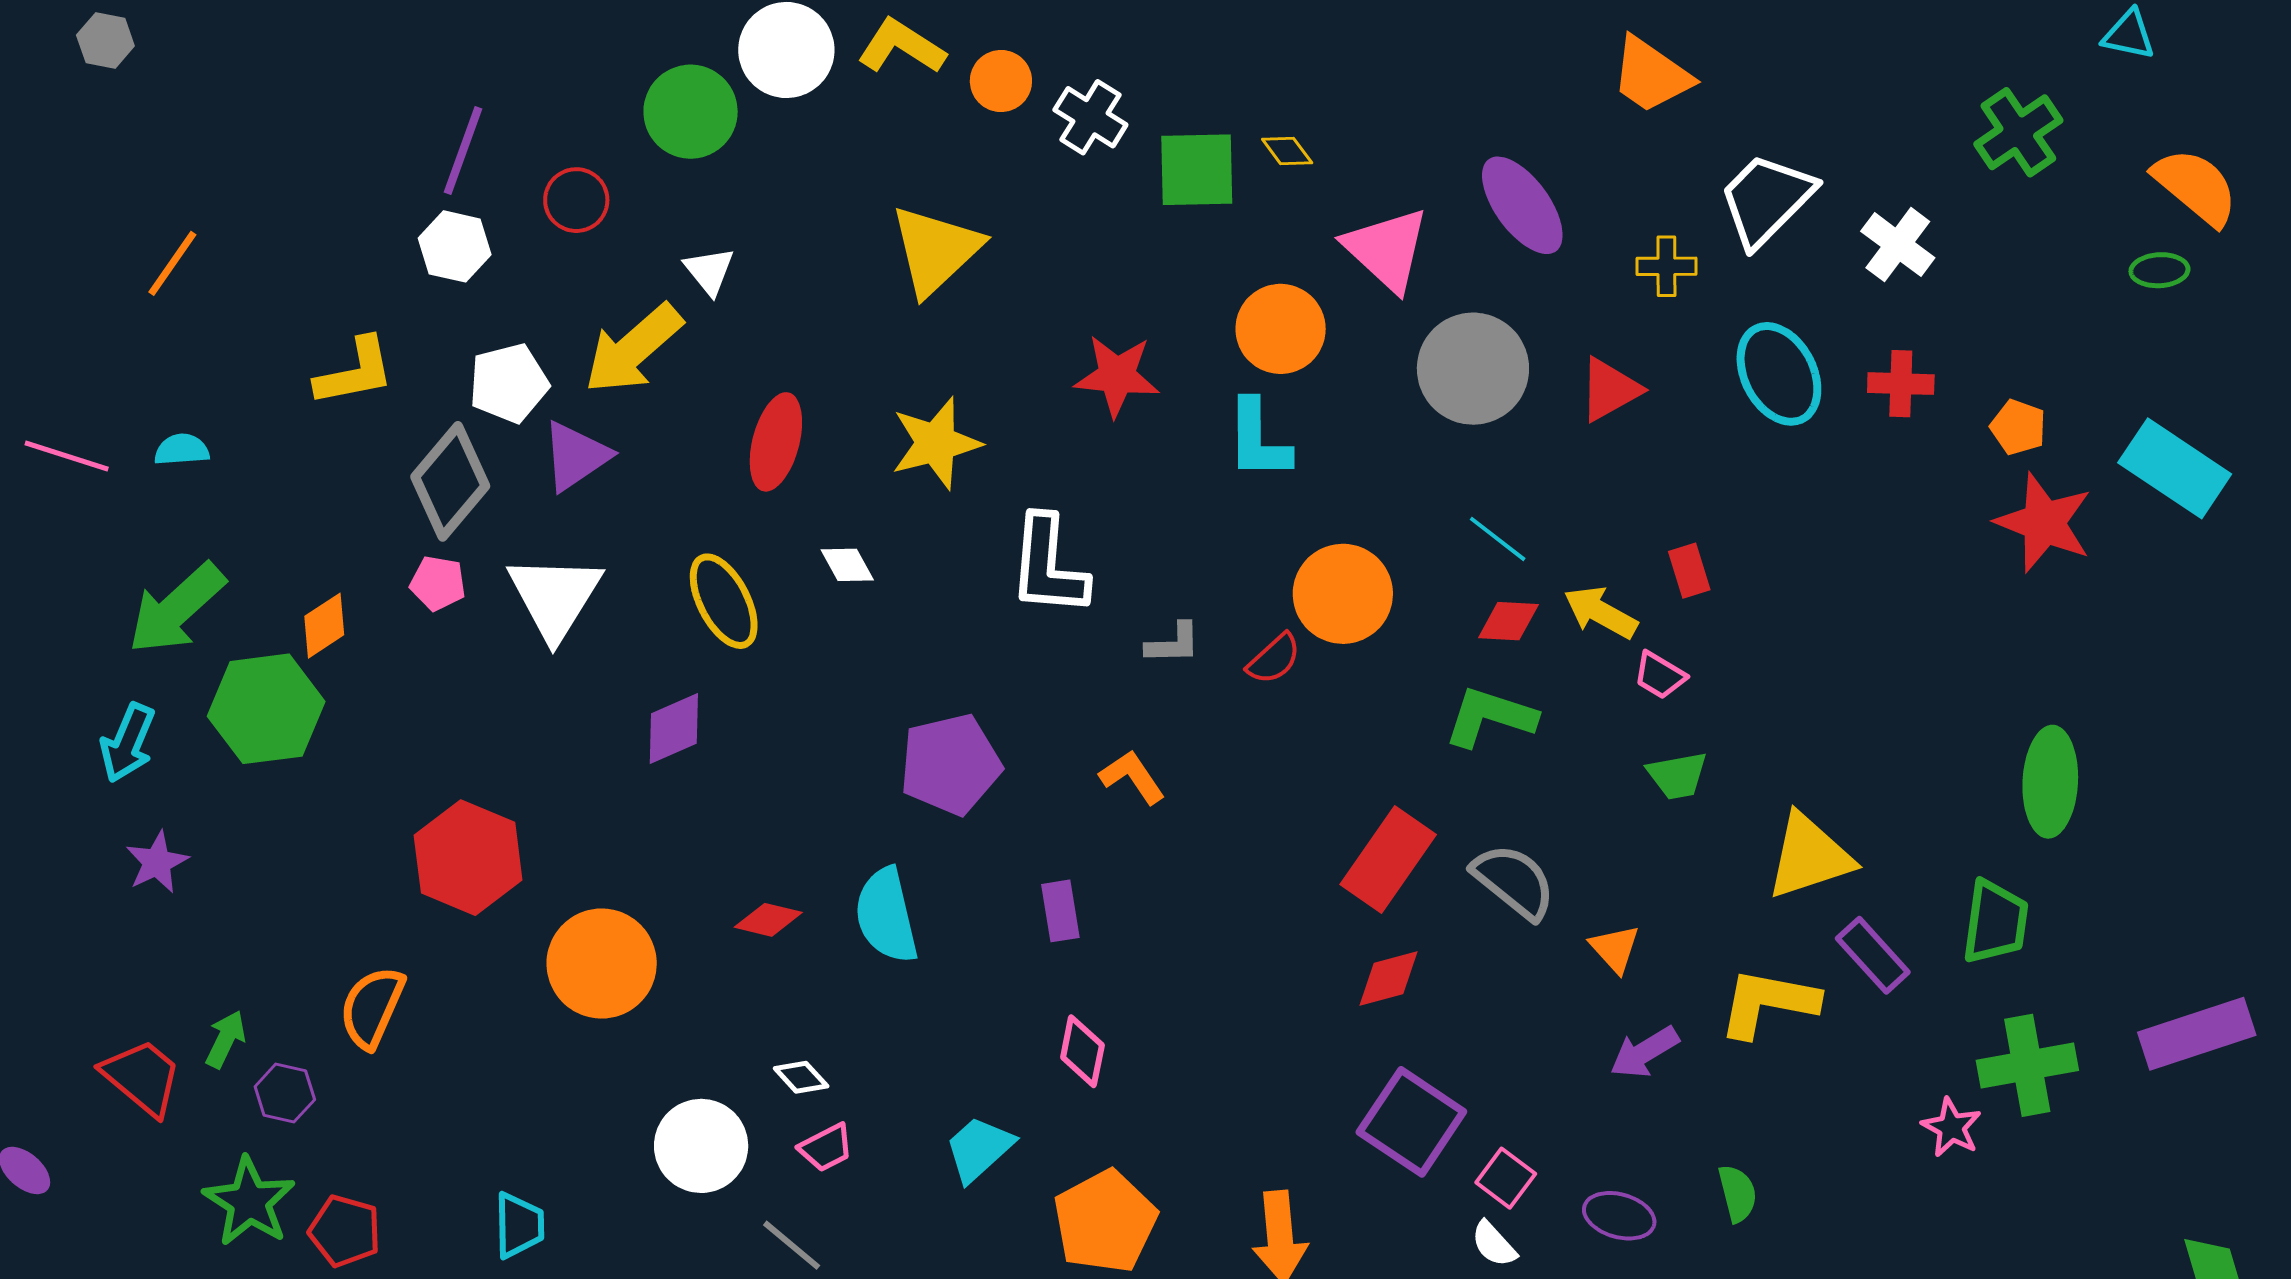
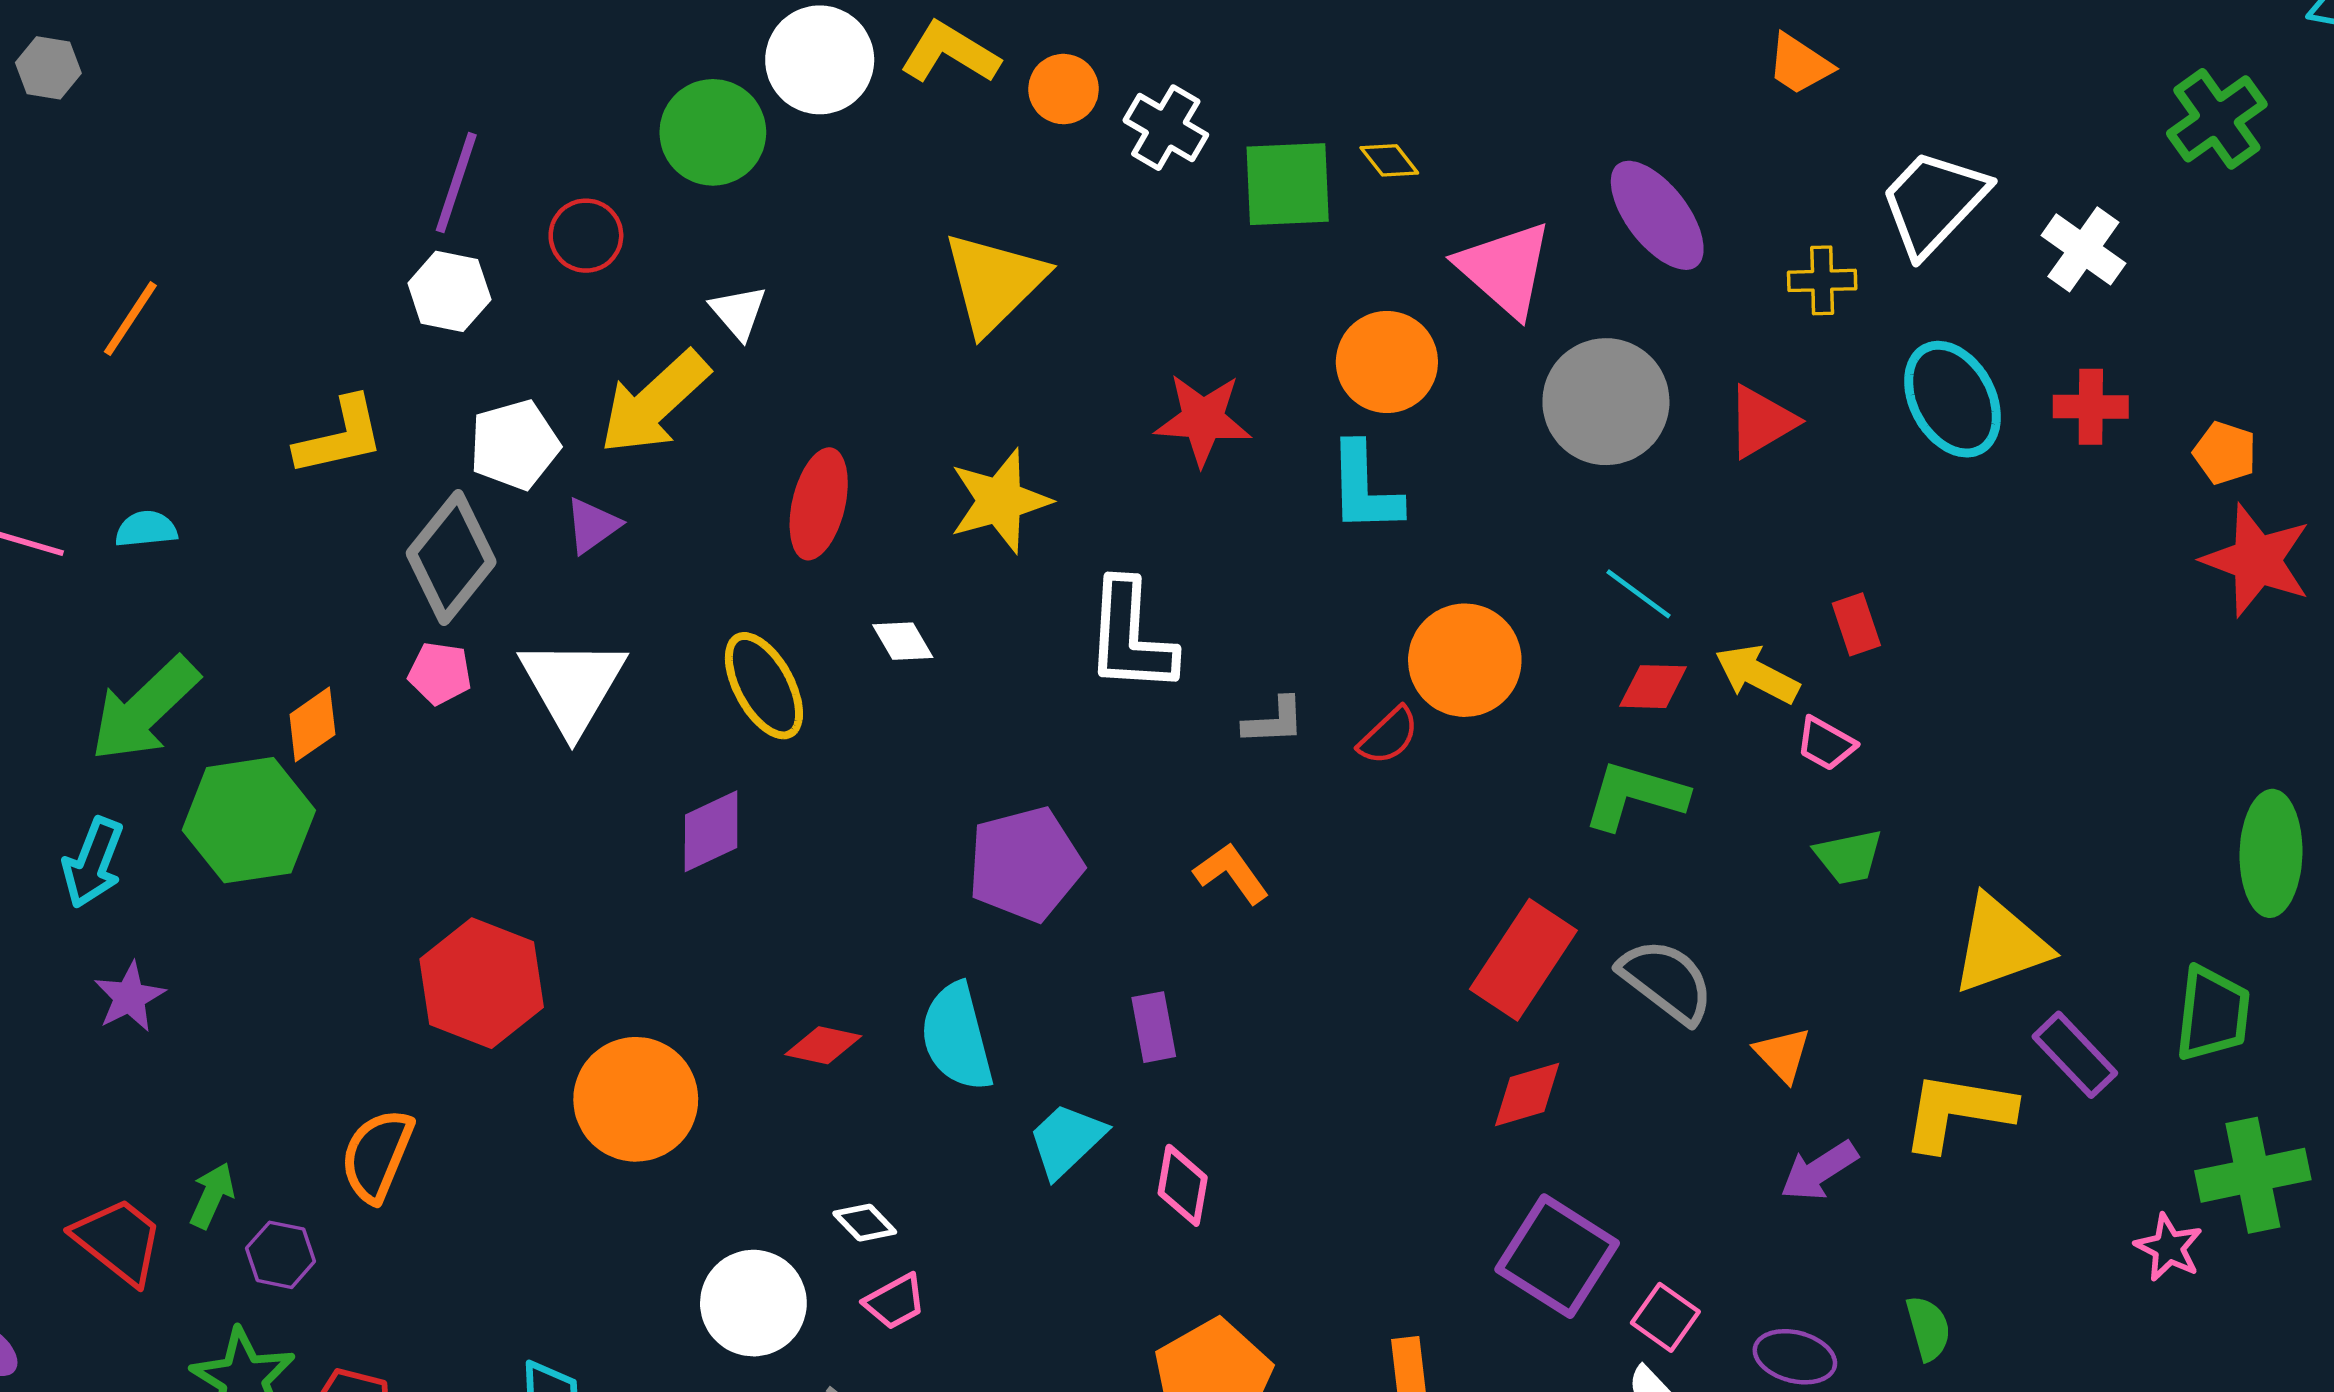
orange trapezoid: (1651, 75) -> (1799, 64), size x0.7
purple triangle: (576, 456) -> (592, 526), size x0.7
cyan trapezoid: (979, 1149) -> (1067, 1140), moved

